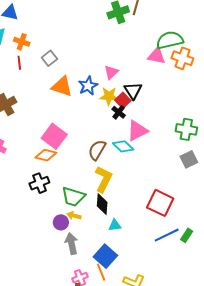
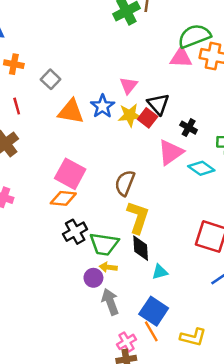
red line: (19, 63) -> (17, 106), moved
black cross: (119, 112) -> (189, 128), moved
cyan diamond: (123, 146) -> (201, 168), moved
black cross: (39, 183) -> (75, 232), moved

